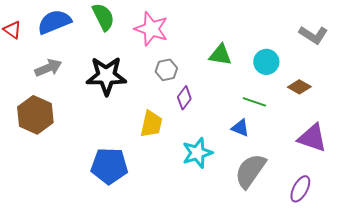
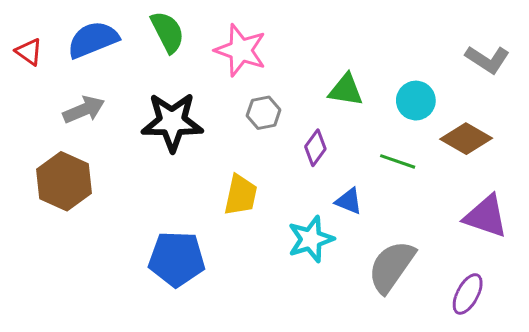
brown diamond: (299, 87) -> (466, 139), size x1.4
purple diamond: (184, 98) -> (315, 148), moved
blue triangle: (240, 128) -> (349, 201), moved

